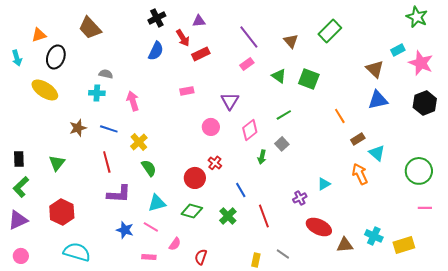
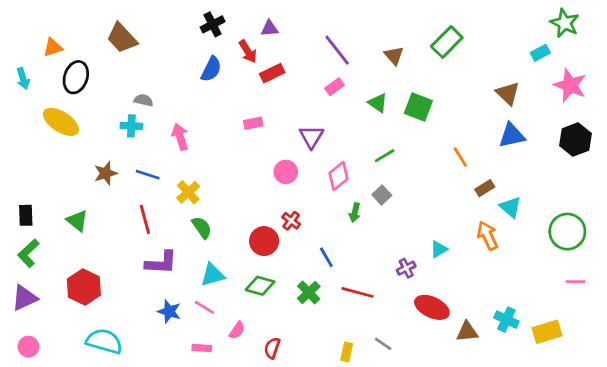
cyan rectangle: (398, 50) -> (540, 53), moved
green triangle: (57, 163) -> (77, 221), turned -30
red line: (264, 216) -> (357, 292), turned -55

